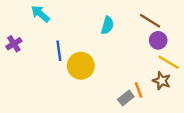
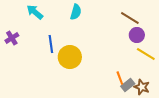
cyan semicircle: (107, 25) -> (76, 12), moved
brown star: (162, 81) -> (142, 87), moved
gray rectangle: (126, 98) -> (128, 85), moved

